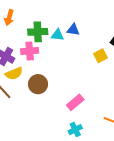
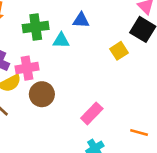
cyan triangle: (58, 35) -> (61, 40), moved
pink cross: (30, 51) -> (27, 68), moved

